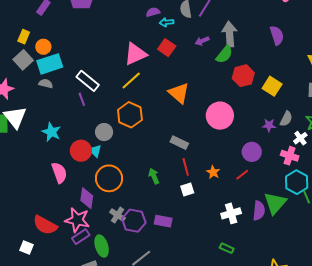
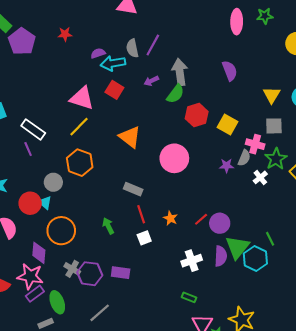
cyan arrow: (167, 22) -> (113, 63), size x1.6
pink triangle: (135, 54) -> (82, 98), turned 45
purple circle: (252, 152) -> (220, 223), moved
pink cross: (290, 156) -> (255, 144), moved
cyan hexagon: (297, 182) -> (255, 259), moved

